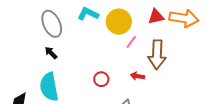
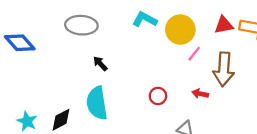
gray ellipse: (52, 24) -> (81, 25), moved, turned -64

